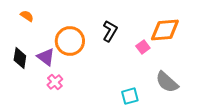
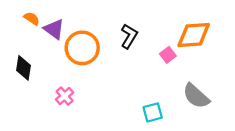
purple triangle: (46, 57) -> (54, 29), moved

